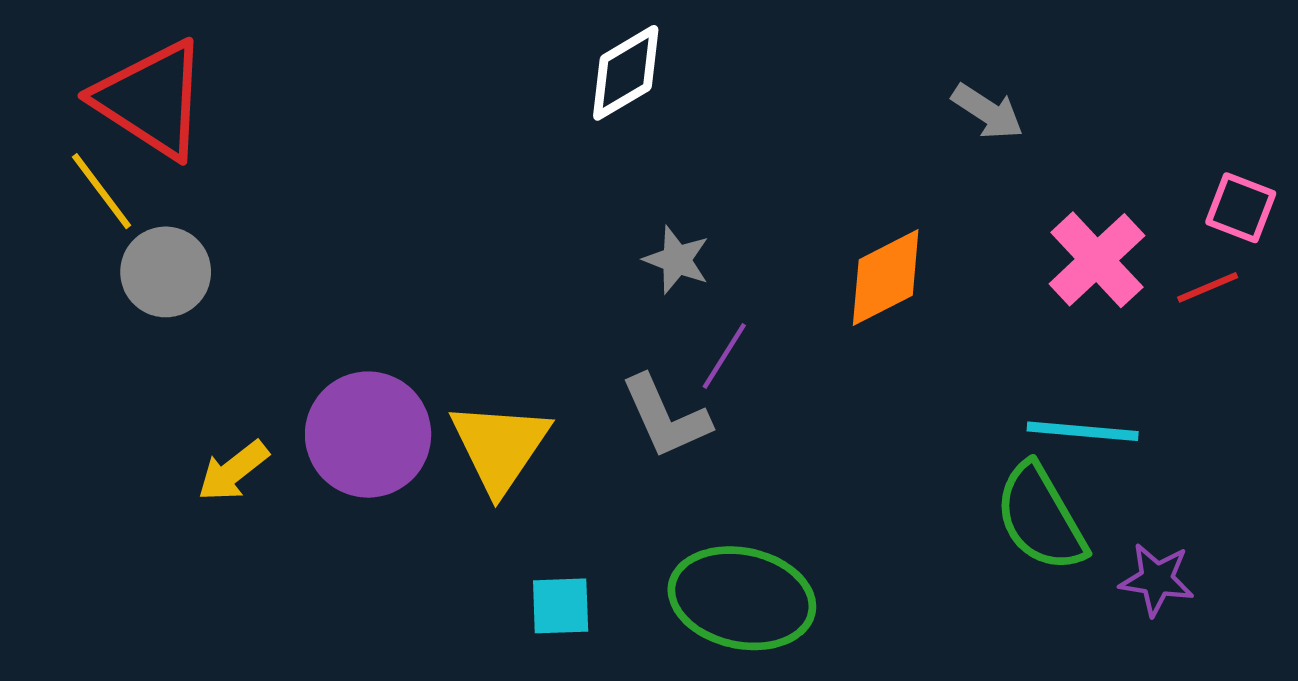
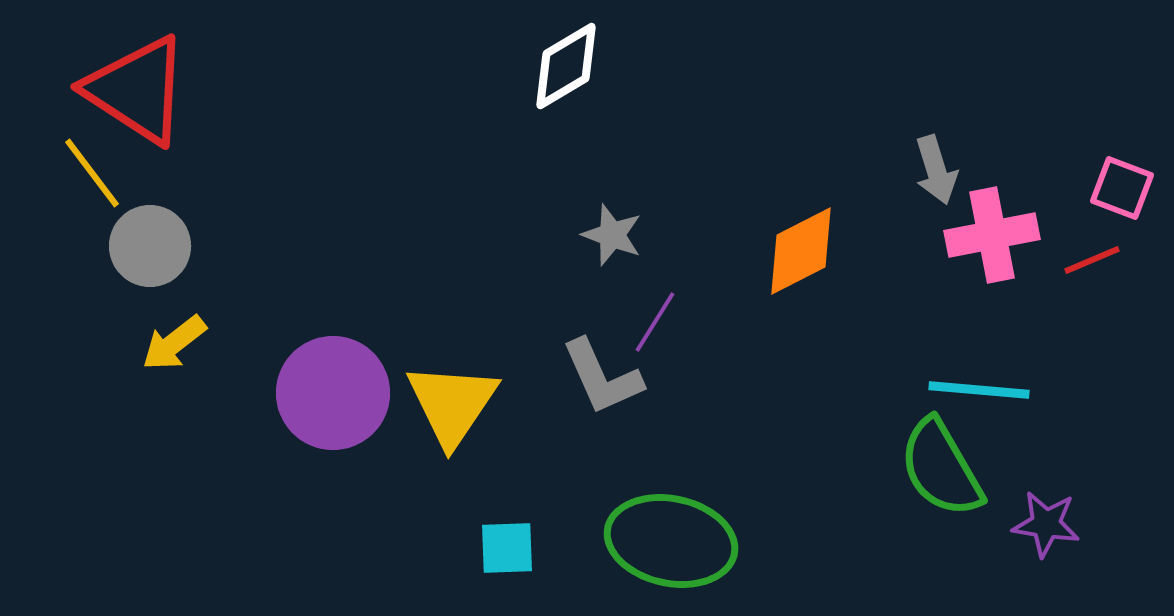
gray arrow: (987, 112) -> (936, 170), moved, turned 40
pink cross: (1097, 260) -> (992, 235), turned 32
yellow arrow: (233, 471) -> (174, 343), moved

